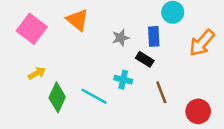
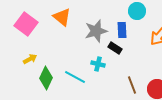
gray star: (121, 38) -> (96, 31), size x1.6
brown line: (161, 92) -> (132, 85), moved

